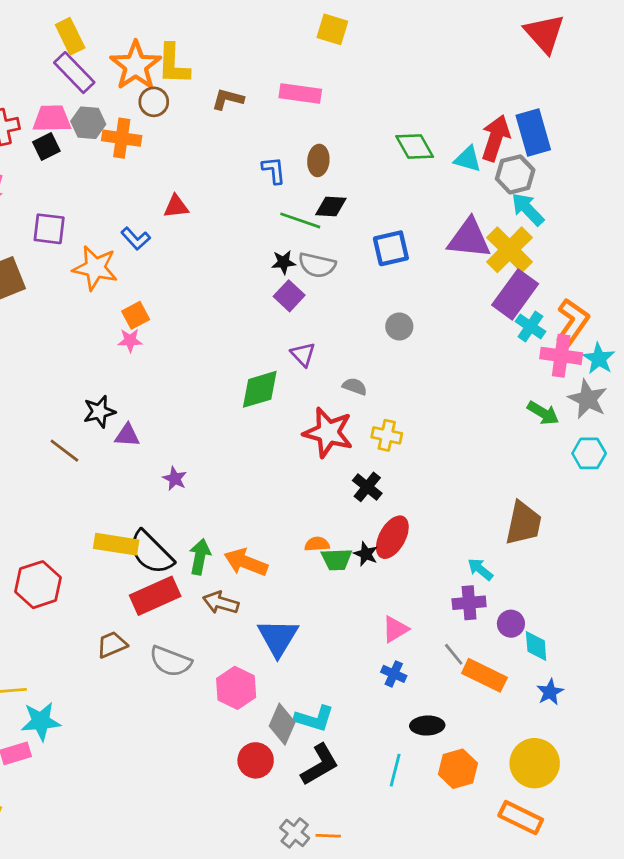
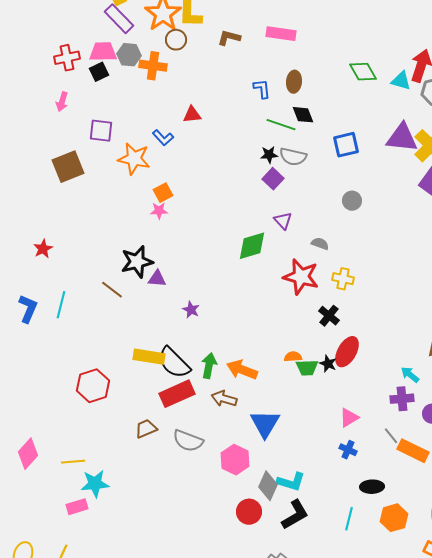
black diamond: (331, 206) -> (303, 115), turned 65
black star: (99, 412) -> (137, 262), size x1.4

